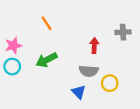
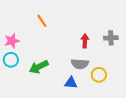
gray cross: (123, 32) -> (111, 38), moved
green arrow: (47, 60) -> (39, 67), moved
blue triangle: (79, 92) -> (71, 83), turned -40

